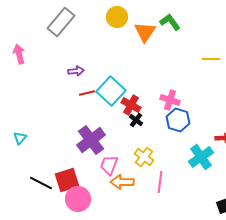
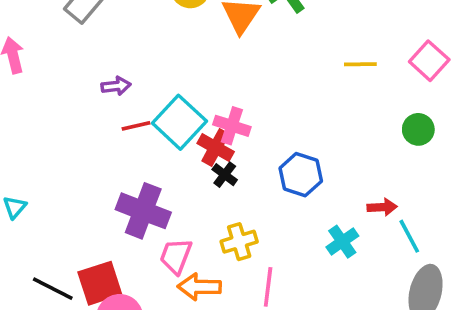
pink cross: (170, 100) -> (232, 126), moved
purple cross: (91, 140) -> (143, 211), turned -32
yellow cross: (144, 157) -> (239, 242), turned 36
cyan cross: (201, 157) -> (342, 242), size x0.7

